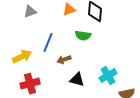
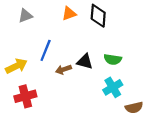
green semicircle: (83, 36) -> (113, 59), moved
black triangle: (77, 80) -> (85, 62), moved

